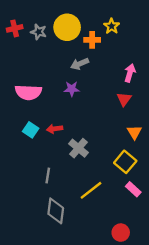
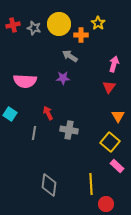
gray arrow: (80, 64) -> (70, 56), turned 56
red arrow: (55, 129) -> (48, 113), turned 72
cyan square: (31, 130) -> (10, 114), moved
gray cross: (78, 148) -> (69, 130), turned -30
gray line: (48, 176) -> (34, 133), moved
yellow line: (91, 190) -> (91, 184), moved, turned -55

